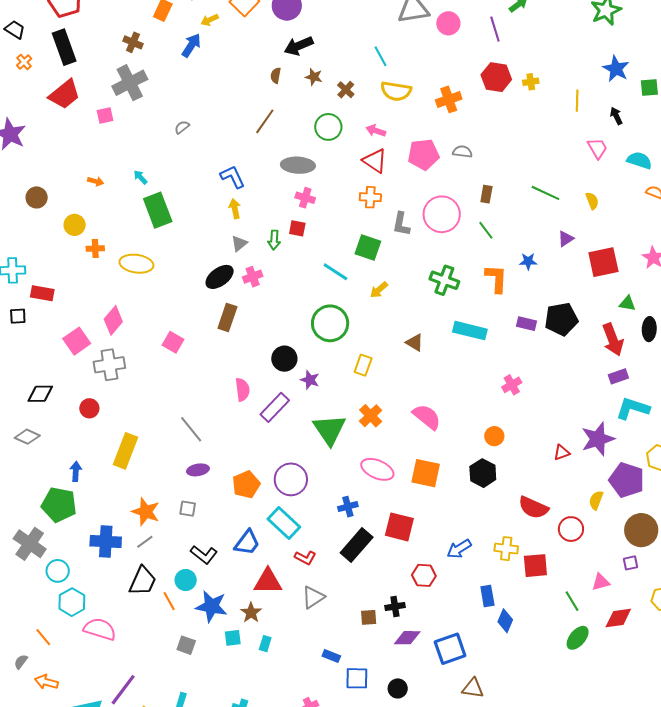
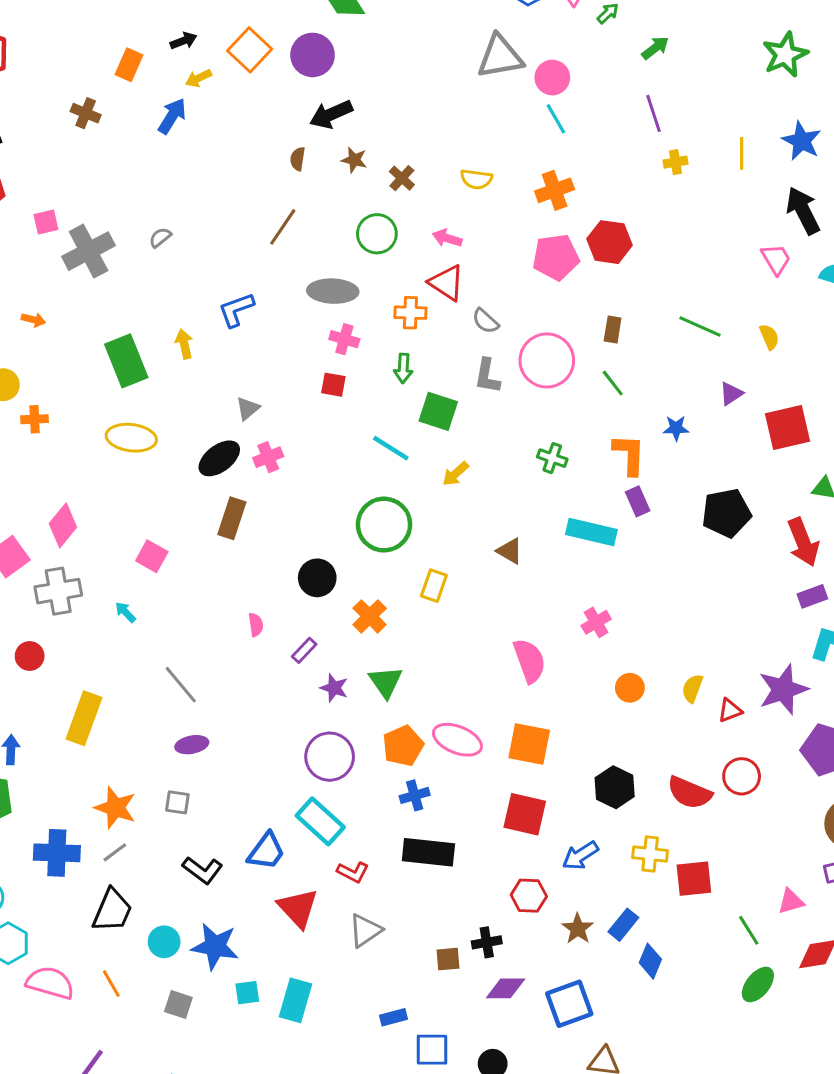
purple line: (495, 29) -> (653, 113), moved
cyan line: (381, 56) -> (556, 119), moved
red hexagon: (496, 77) -> (610, 242), moved
gray cross: (130, 83) -> (89, 251), moved
yellow semicircle: (396, 91) -> (476, 179), size x0.7
yellow line: (577, 101) -> (742, 153), moved
black arrow: (616, 116) -> (803, 211), size x1.8
gray semicircle: (462, 152) -> (485, 321), moved, turned -144
pink pentagon: (423, 154) -> (556, 257), moved
cyan arrow: (140, 177) -> (125, 612), moved
blue L-shape: (233, 177) -> (236, 310), turned -84
orange cross: (370, 197) -> (410, 313), moved
yellow arrow: (235, 209) -> (184, 344), moved
green arrow: (274, 240) -> (403, 368), moved
yellow ellipse: (136, 264) -> (131, 438), moved
green cross: (444, 280) -> (552, 458), size x0.7
purple rectangle: (527, 324) -> (638, 501), moved, turned 54
purple star: (310, 380) -> (334, 688), moved
pink cross: (512, 385) -> (596, 622), moved
pink semicircle: (242, 390) -> (256, 625), size x0.7
purple rectangle: (275, 407) -> (304, 650), size x0.6
orange cross: (371, 416) -> (370, 616), moved
pink semicircle: (427, 417) -> (529, 661), turned 32
green triangle: (329, 430) -> (386, 682), size x0.7
black hexagon: (483, 473) -> (615, 787), moved
orange pentagon: (246, 485) -> (403, 746), moved
yellow semicircle: (596, 500) -> (692, 688), moved
red square: (399, 527) -> (525, 814), moved
red circle: (571, 529) -> (742, 776), moved
black rectangle: (357, 545) -> (428, 852), turned 56
cyan circle: (186, 580) -> (164, 942), moved
red triangle: (268, 581) -> (298, 908), turned 48
blue rectangle: (487, 596) -> (623, 925), turned 50
orange line: (169, 601) -> (111, 983), moved
brown star: (251, 613) -> (578, 929), moved
cyan rectangle: (265, 644) -> (295, 1000), size x1.8
blue rectangle: (331, 656) -> (394, 1017), turned -36

